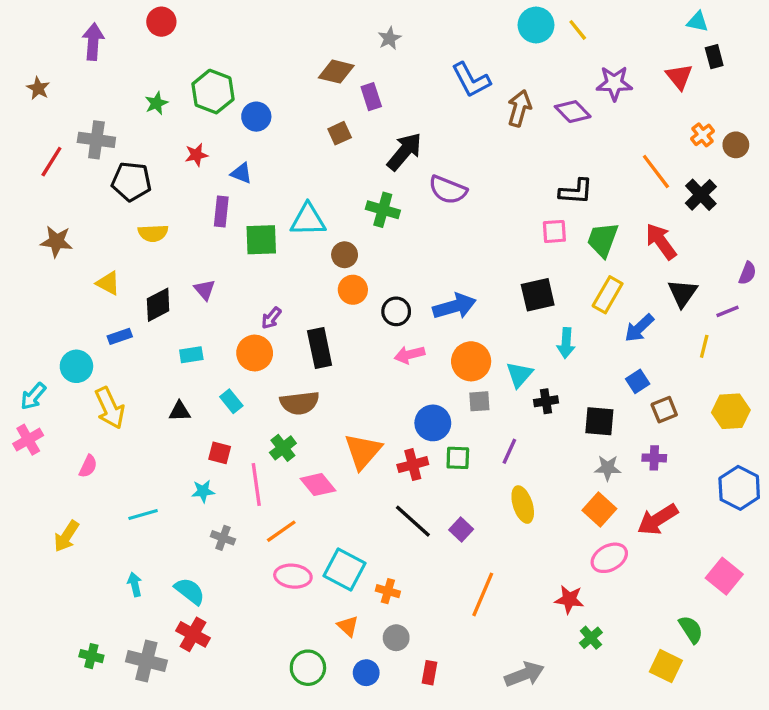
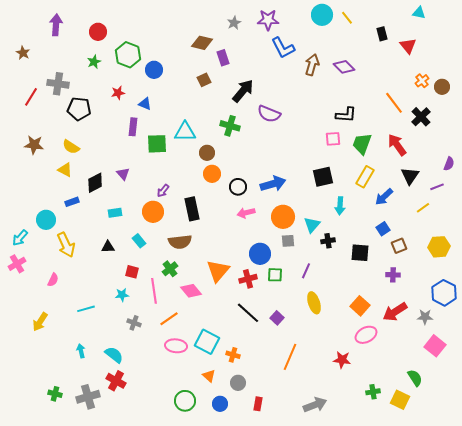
red circle: (161, 22) -> (98, 32), moved
black rectangle: (714, 57) -> (382, 34), moved
purple star: (614, 83) -> (268, 20), moved
yellow semicircle: (153, 233) -> (71, 147), moved, turned 36
yellow line: (704, 346) -> (423, 208), turned 40
gray star: (608, 468) -> (425, 317), moved
green cross: (591, 638) -> (373, 392), moved, turned 32
gray cross: (146, 661) -> (88, 397), turned -30

